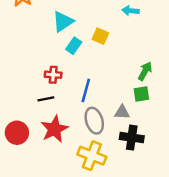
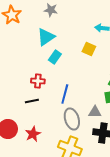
yellow square: (100, 36) -> (89, 49), moved
red star: (54, 129) -> (33, 134), moved, size x0.7

